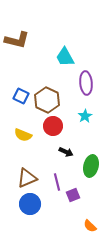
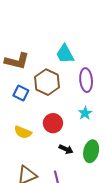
brown L-shape: (17, 40) -> (17, 61), moved
brown hexagon: (47, 100) -> (47, 82), moved
green ellipse: (91, 166) -> (91, 151), moved

